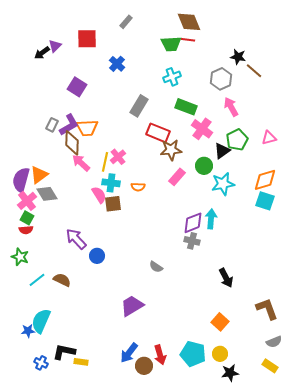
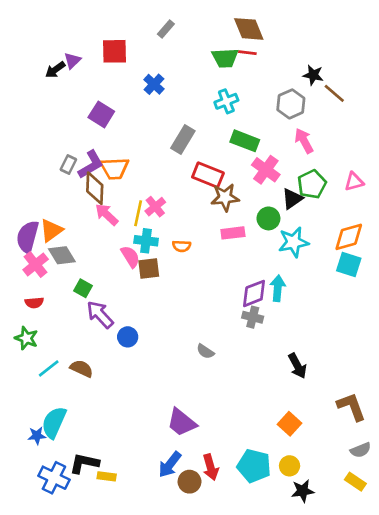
pink rectangle: (177, 177) -> (233, 233), turned 42
green square: (27, 218) -> (83, 288), moved
purple trapezoid: (132, 306) -> (182, 422), moved, turned -110
blue cross: (41, 363) -> (54, 478), size x1.6

